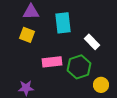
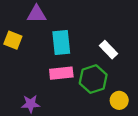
cyan rectangle: (63, 23) -> (61, 43), moved
yellow square: (27, 35) -> (13, 40), moved

